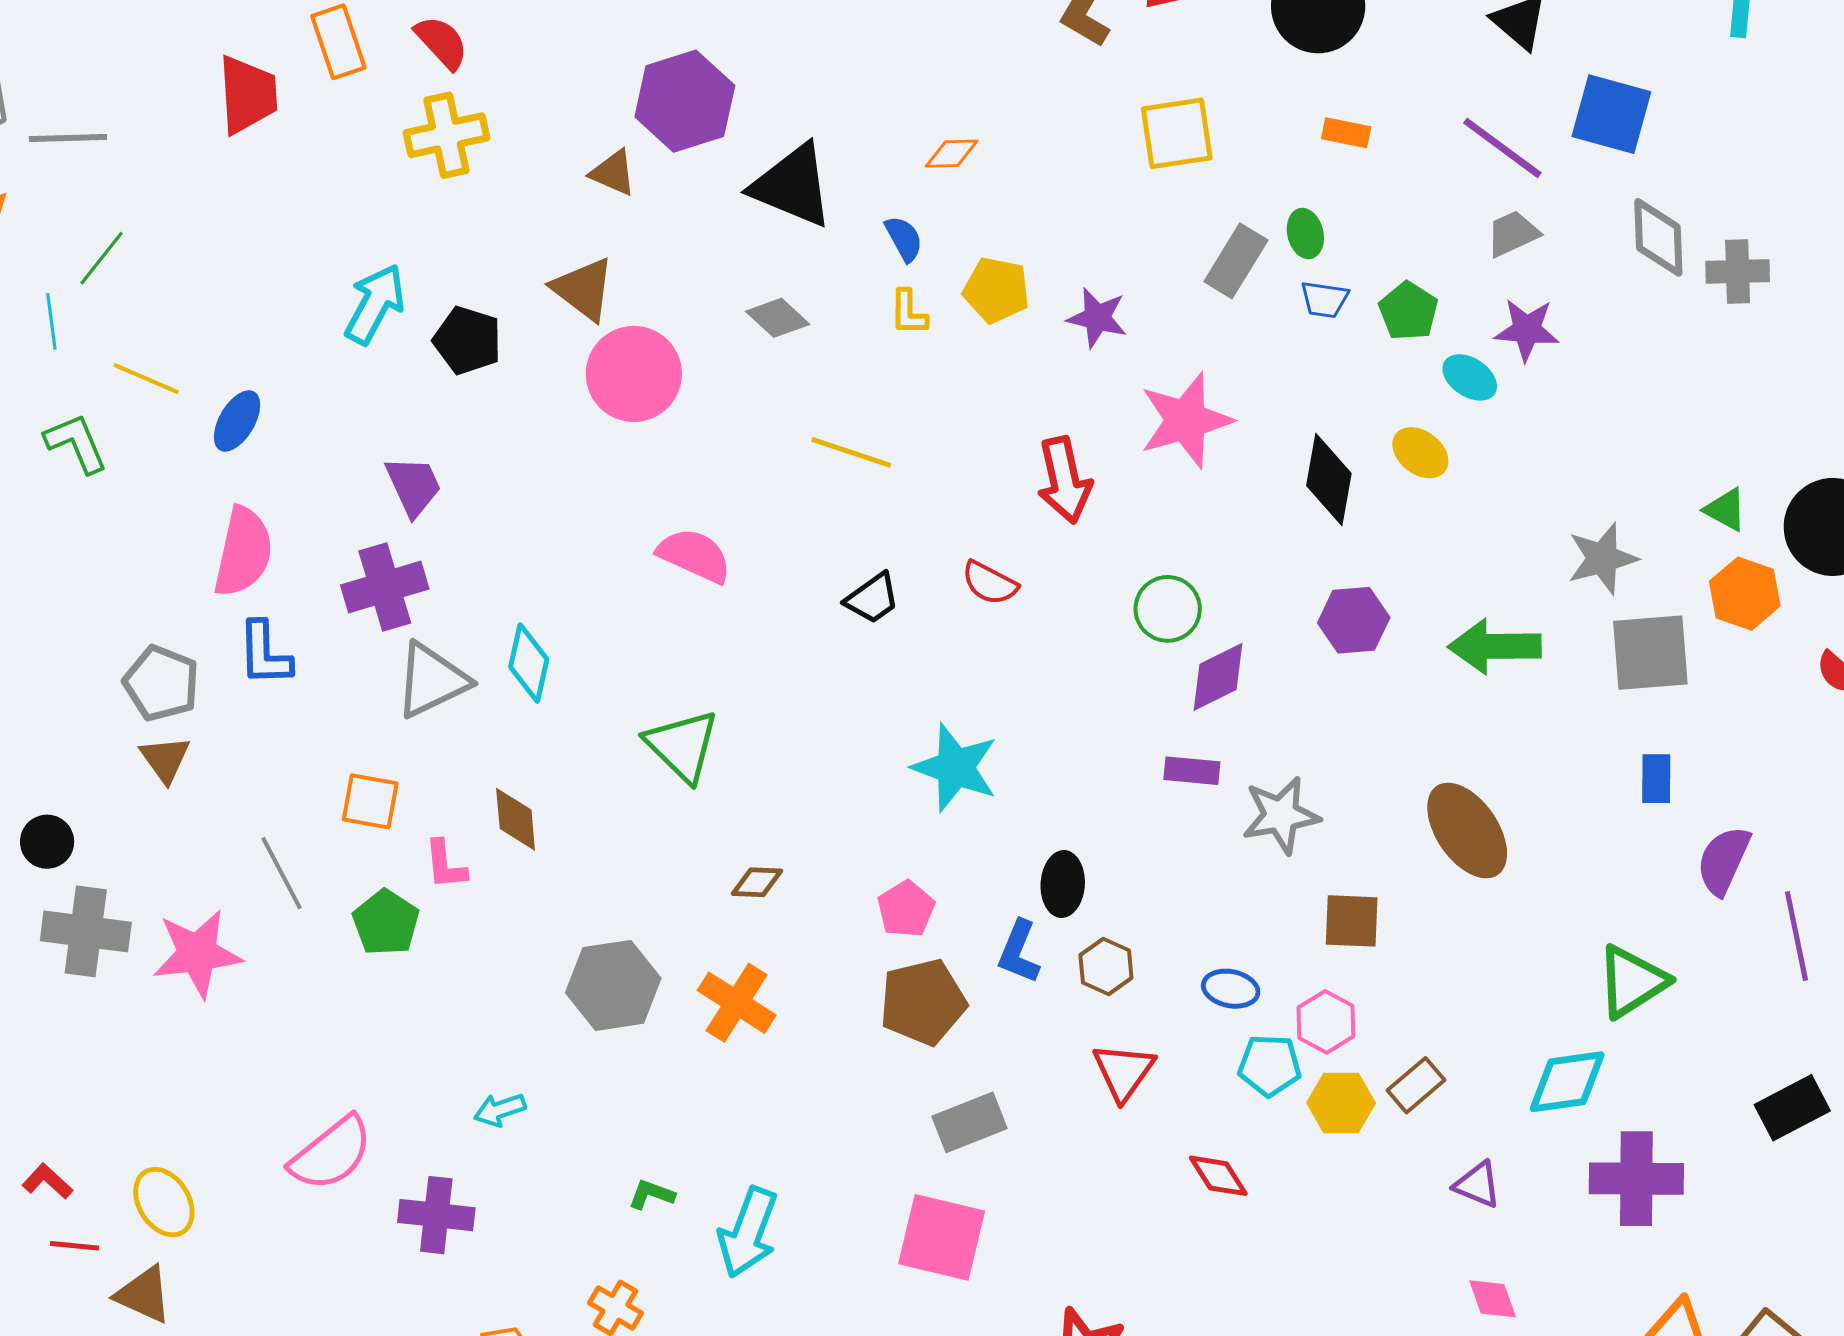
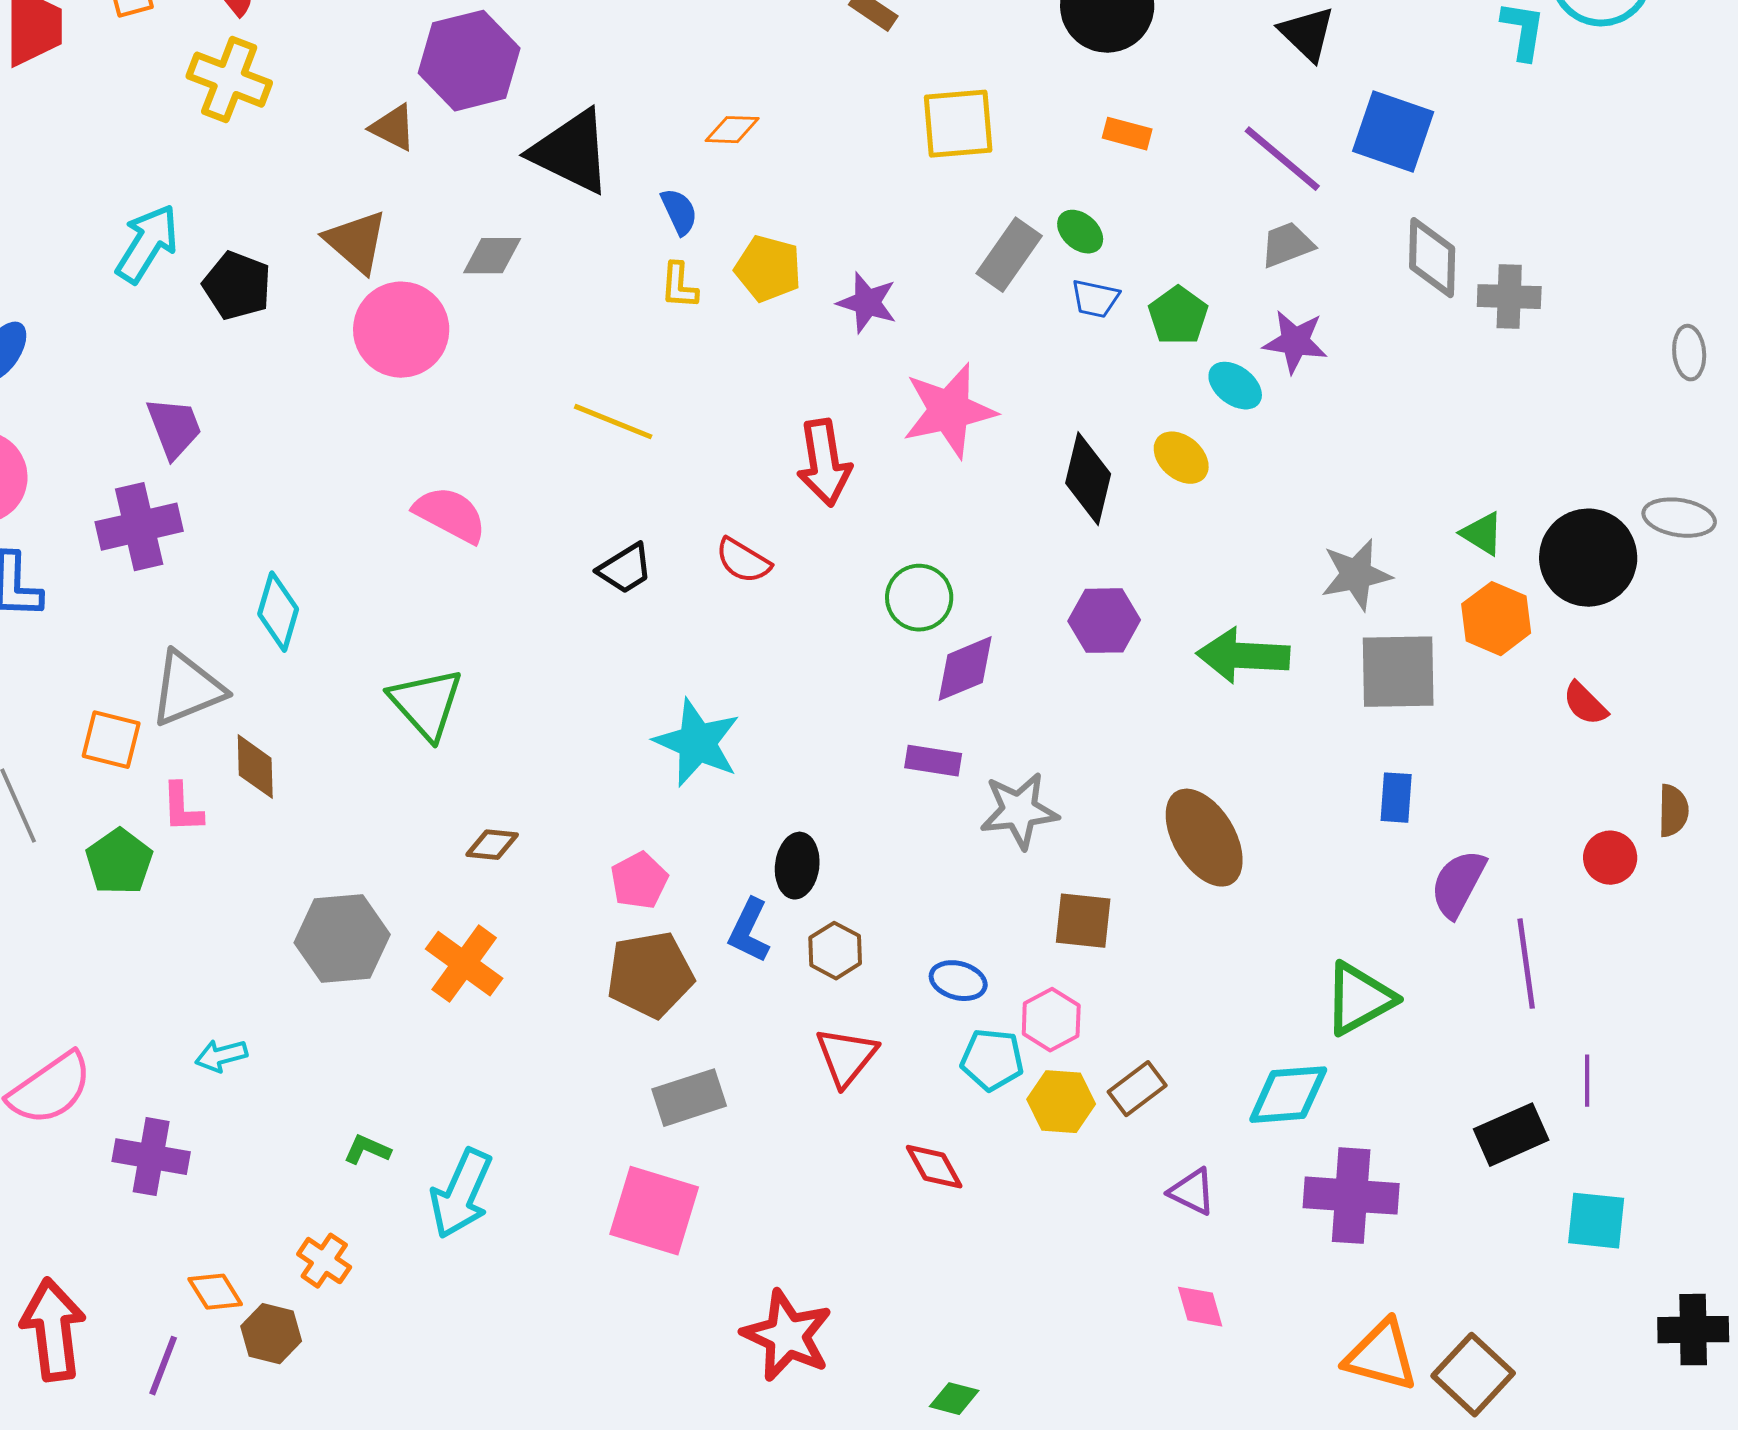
yellow cross: (446, 135) -> (229, 80), turned 30
green ellipse: (1305, 234) -> (1080, 232), turned -39
gray diamond: (778, 318) -> (492, 256), moved, turned -46
gray triangle: (432, 680) -> (187, 689), moved

